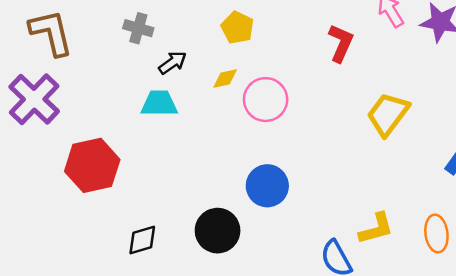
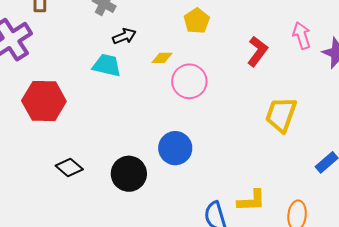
yellow pentagon: (237, 28) -> (197, 21), moved
yellow trapezoid: (388, 114) -> (281, 115), turned -30
black diamond: (142, 240) -> (69, 168), turned 44

